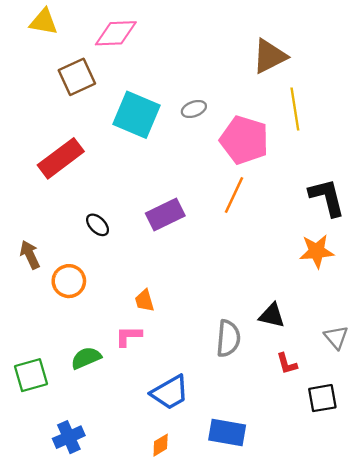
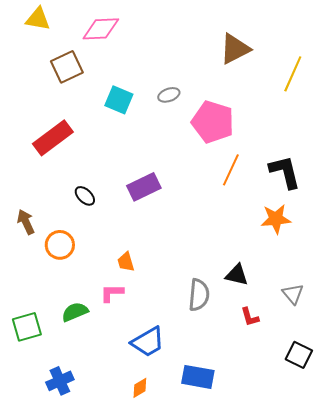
yellow line: (295, 109) -> (293, 74), moved, turned 33
cyan square: (137, 115) -> (119, 100), size x0.7
orange line: (234, 195) -> (231, 170), moved
black square: (322, 398) -> (299, 355), moved, turned 36

